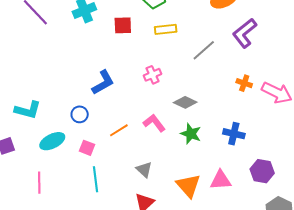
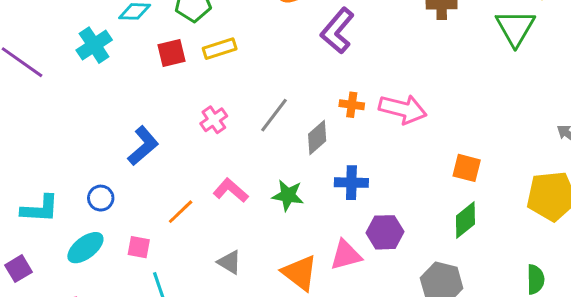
red square: (123, 25) -> (172, 53), moved
gray line: (204, 50) -> (274, 115), moved
gray diamond: (185, 102) -> (317, 137), moved, turned -55
blue circle: (80, 114) -> (101, 198), moved
purple hexagon: (262, 171) -> (385, 232), moved

